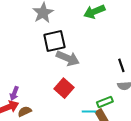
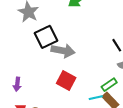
purple arrow: (14, 93) -> (17, 84), moved

